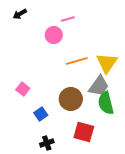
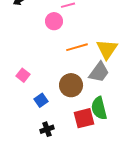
green semicircle: (106, 103) -> (99, 108), moved
red square: (84, 132) -> (84, 118), turned -30

